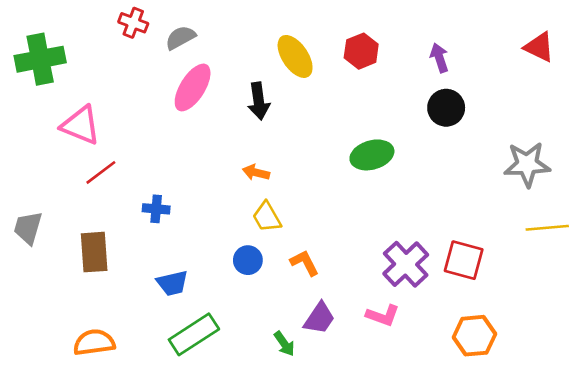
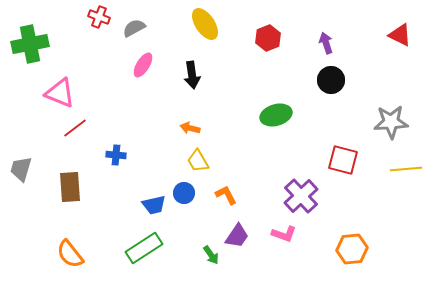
yellow ellipse: (295, 56) -> (205, 24), moved
pink ellipse: (193, 87) -> (143, 65), size x0.7
red square: (464, 260) -> (343, 160), moved
blue trapezoid: (172, 283) -> (154, 205), moved
orange semicircle: (94, 342) -> (70, 254), turned -120

